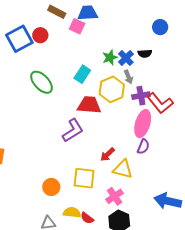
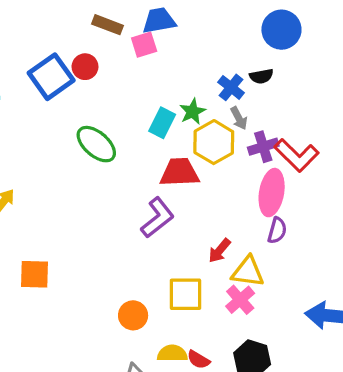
pink square: (77, 26) -> (144, 45), turned -35
blue circle: (160, 27) -> (281, 30), size x1.5
green star: (110, 57) -> (192, 112), moved
pink cross: (115, 196) -> (240, 300), moved

